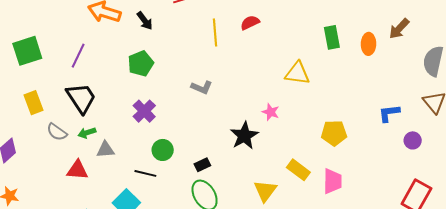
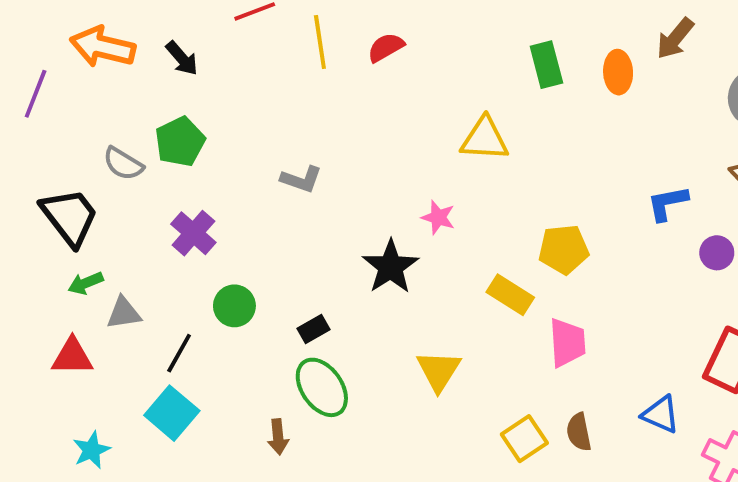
yellow line: (215, 32) -> (320, 42), moved
purple line: (78, 56) -> (36, 94), moved
gray semicircle: (57, 132) -> (123, 164), moved
yellow rectangle: (298, 170) -> (510, 295), moved
black line: (145, 173) -> (179, 353), moved, turned -70

